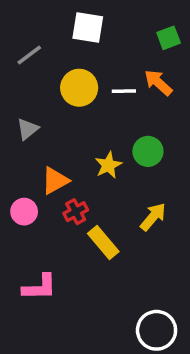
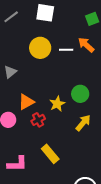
gray line: (29, 55) -> (11, 17), moved
green circle: (148, 151) -> (80, 94), moved
yellow star: (108, 165) -> (57, 104), moved
yellow rectangle: (103, 243) -> (50, 154), moved

